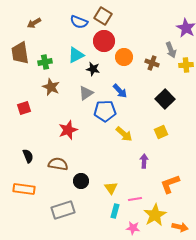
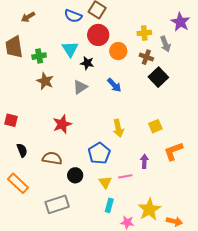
cyan triangle: (76, 55) -> (70, 49), turned -36
yellow cross: (186, 65) -> (144, 33), moved
black square: (165, 99) -> (158, 77), moved
red square: (24, 108) -> (11, 120), moved, turned 32
blue pentagon: (105, 111) -> (99, 153), moved, turned -30
yellow arrow: (124, 134) -> (118, 128), turned 36
purple arrow: (144, 161) -> (144, 161), moved
orange L-shape: (170, 184) -> (173, 151), moved
orange rectangle: (24, 189) -> (18, 183), turned 35
pink line: (135, 199) -> (125, 176), moved

